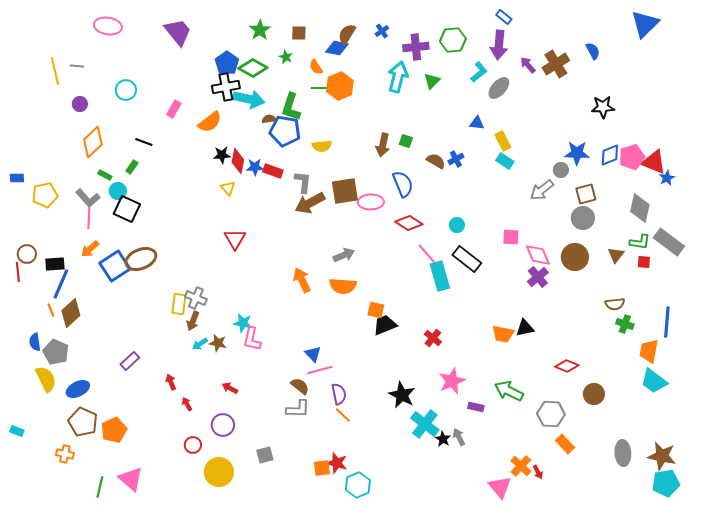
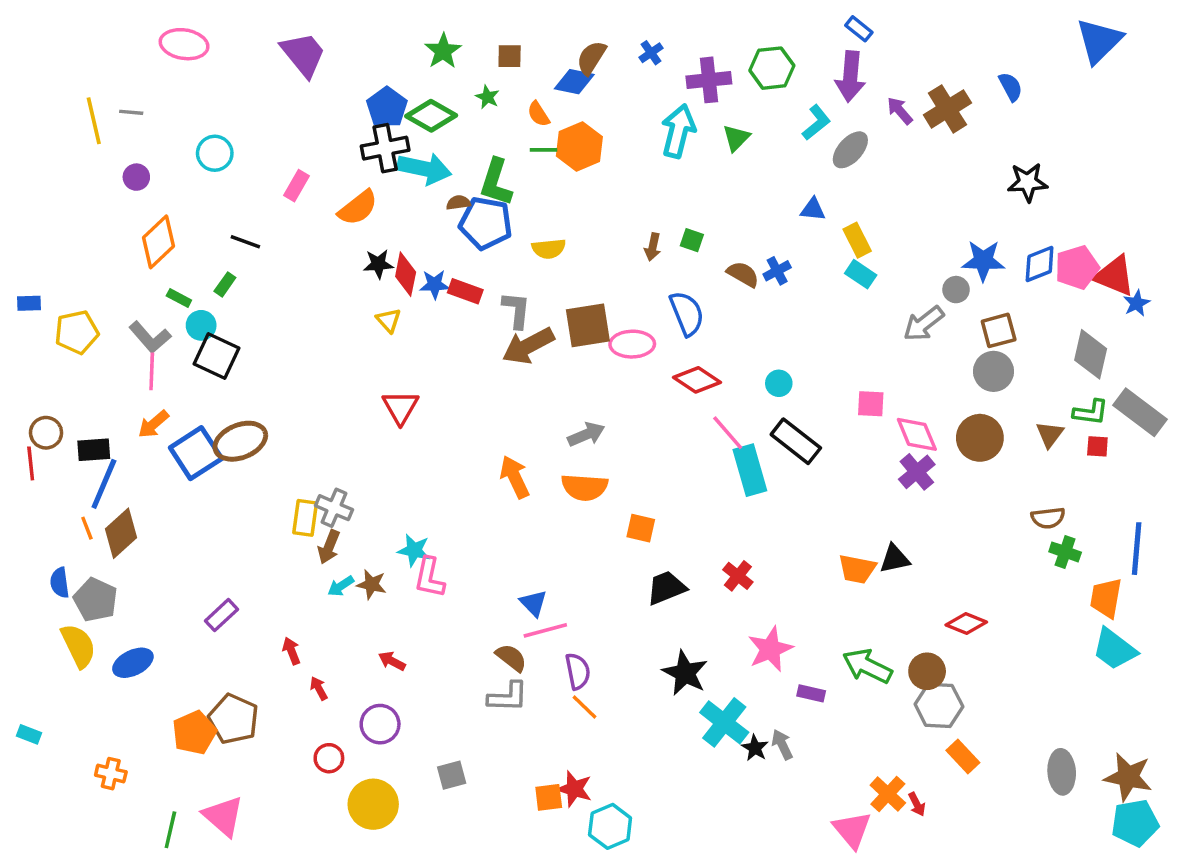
brown arrow: (383, 145) -> (653, 247), size x0.7
black trapezoid: (385, 325) -> (666, 588), moved
brown circle: (594, 394) -> (927, 671), moved
brown pentagon: (83, 422) -> (233, 719), moved

